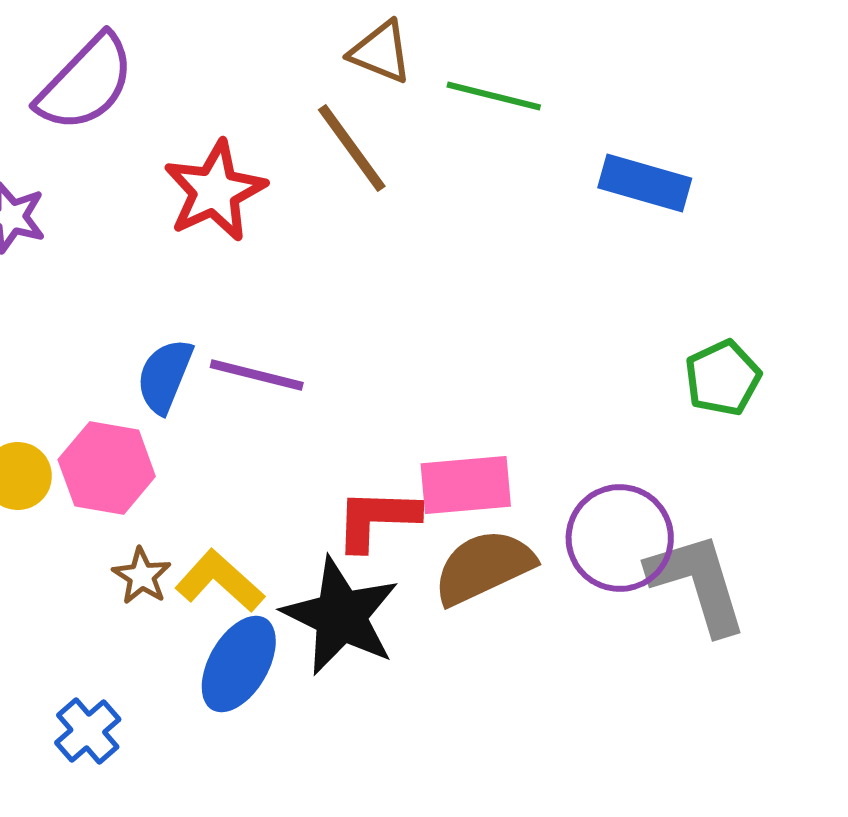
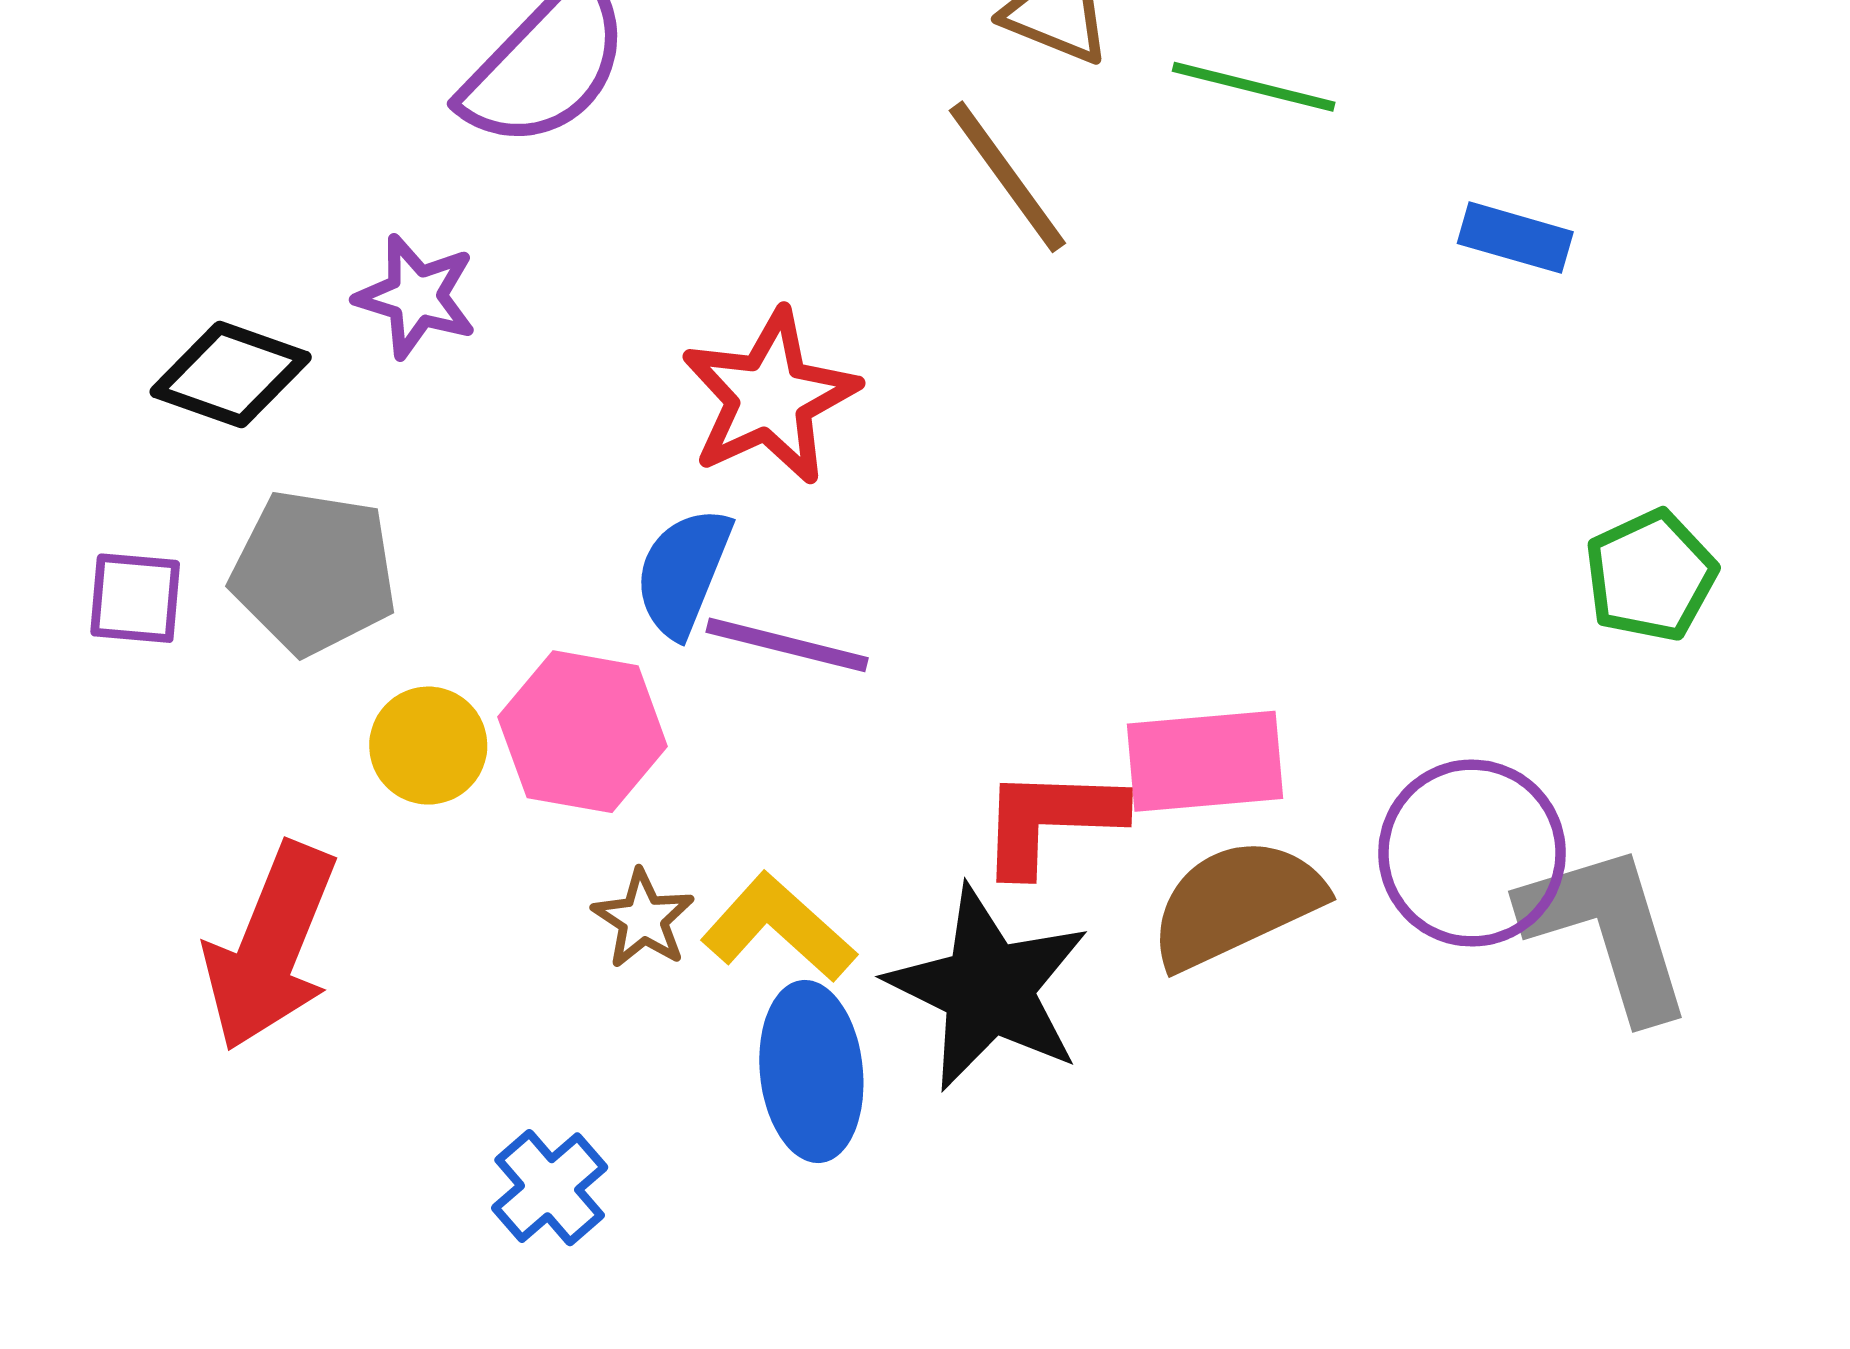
blue rectangle: (645, 183) -> (1515, 238), size x0.7
red star: (215, 191) -> (770, 397), moved
purple line: (257, 375) -> (787, 645), moved
blue ellipse: (239, 664) -> (811, 1071), turned -36

